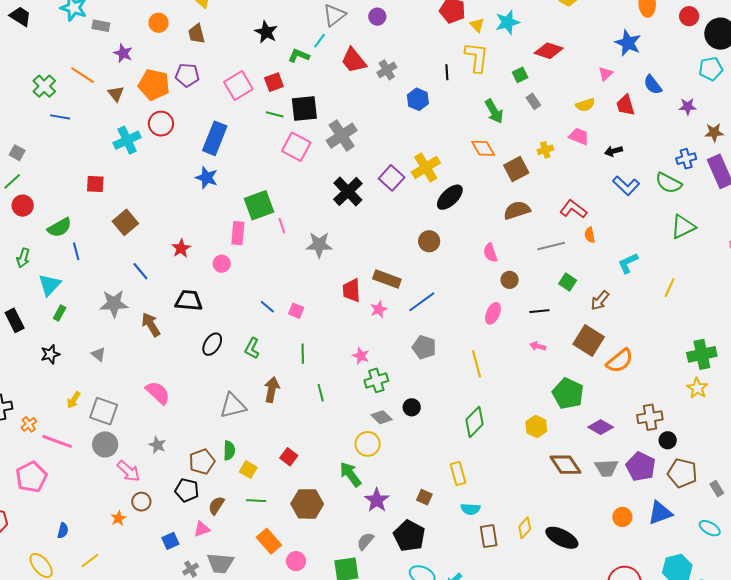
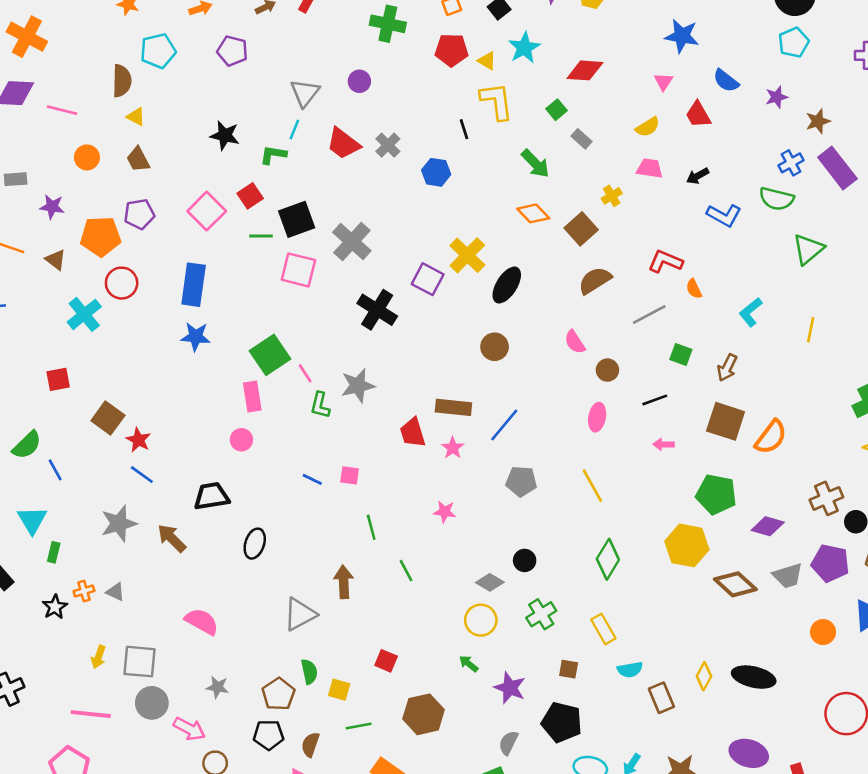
red star: (181, 248) -> (138, 440), moved
green L-shape: (252, 348) -> (320, 405), moved
green cross: (376, 380) -> (541, 614), moved
orange cross: (29, 424) -> (84, 591), moved, turned 35
yellow hexagon: (536, 426) -> (687, 545), size x1.5
green arrow: (350, 474) -> (469, 664), size x0.6

